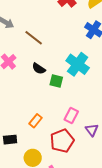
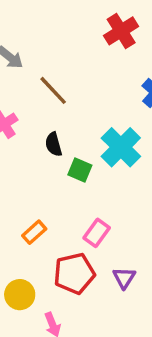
black semicircle: (39, 69) -> (54, 144), turned 32
purple triangle: (92, 130) -> (124, 278), moved

